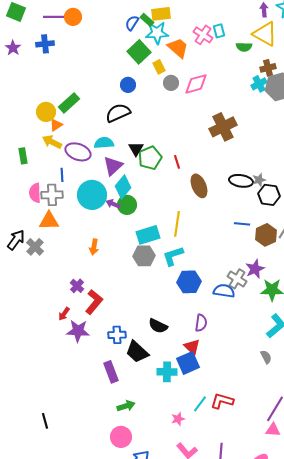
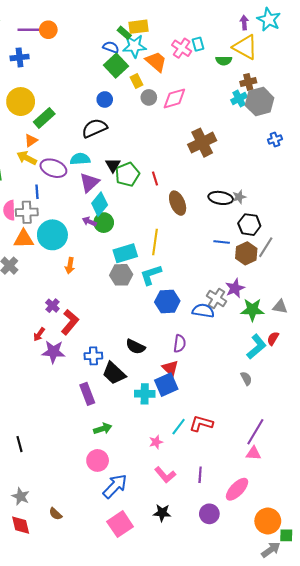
blue semicircle: (132, 23) -> (111, 47), moved, turned 77
yellow circle: (46, 112) -> (21, 102), moved, size x1.4
cyan circle: (92, 195) -> (52, 235), moved
black hexagon: (269, 195) -> (249, 225), moved

